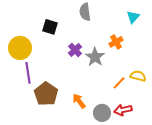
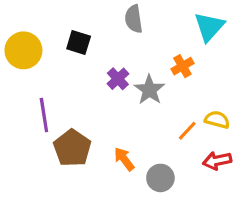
cyan triangle: (133, 17) -> (209, 27), size x1.5
yellow circle: (20, 48) -> (23, 50), moved
red arrow: (123, 110) -> (217, 161), moved

